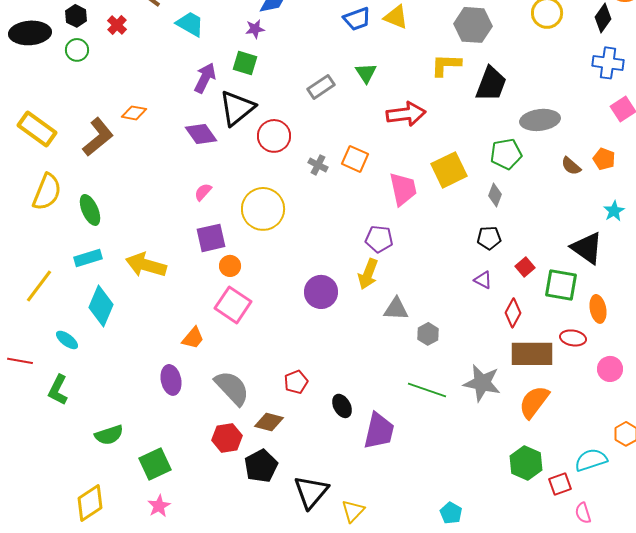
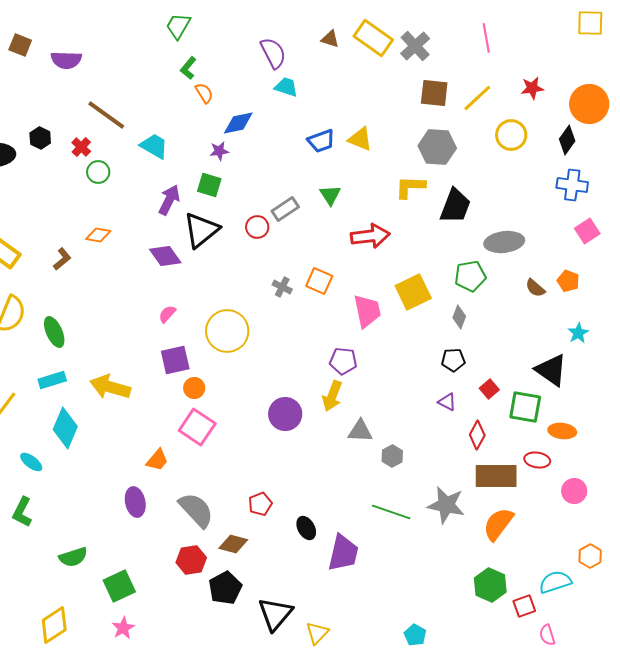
green circle: (77, 50) -> (98, 172), moved
red circle: (274, 136) -> (257, 227), moved, size x0.7
brown L-shape: (98, 137) -> (62, 259), size x0.6
orange ellipse: (598, 309) -> (562, 431), turned -72

